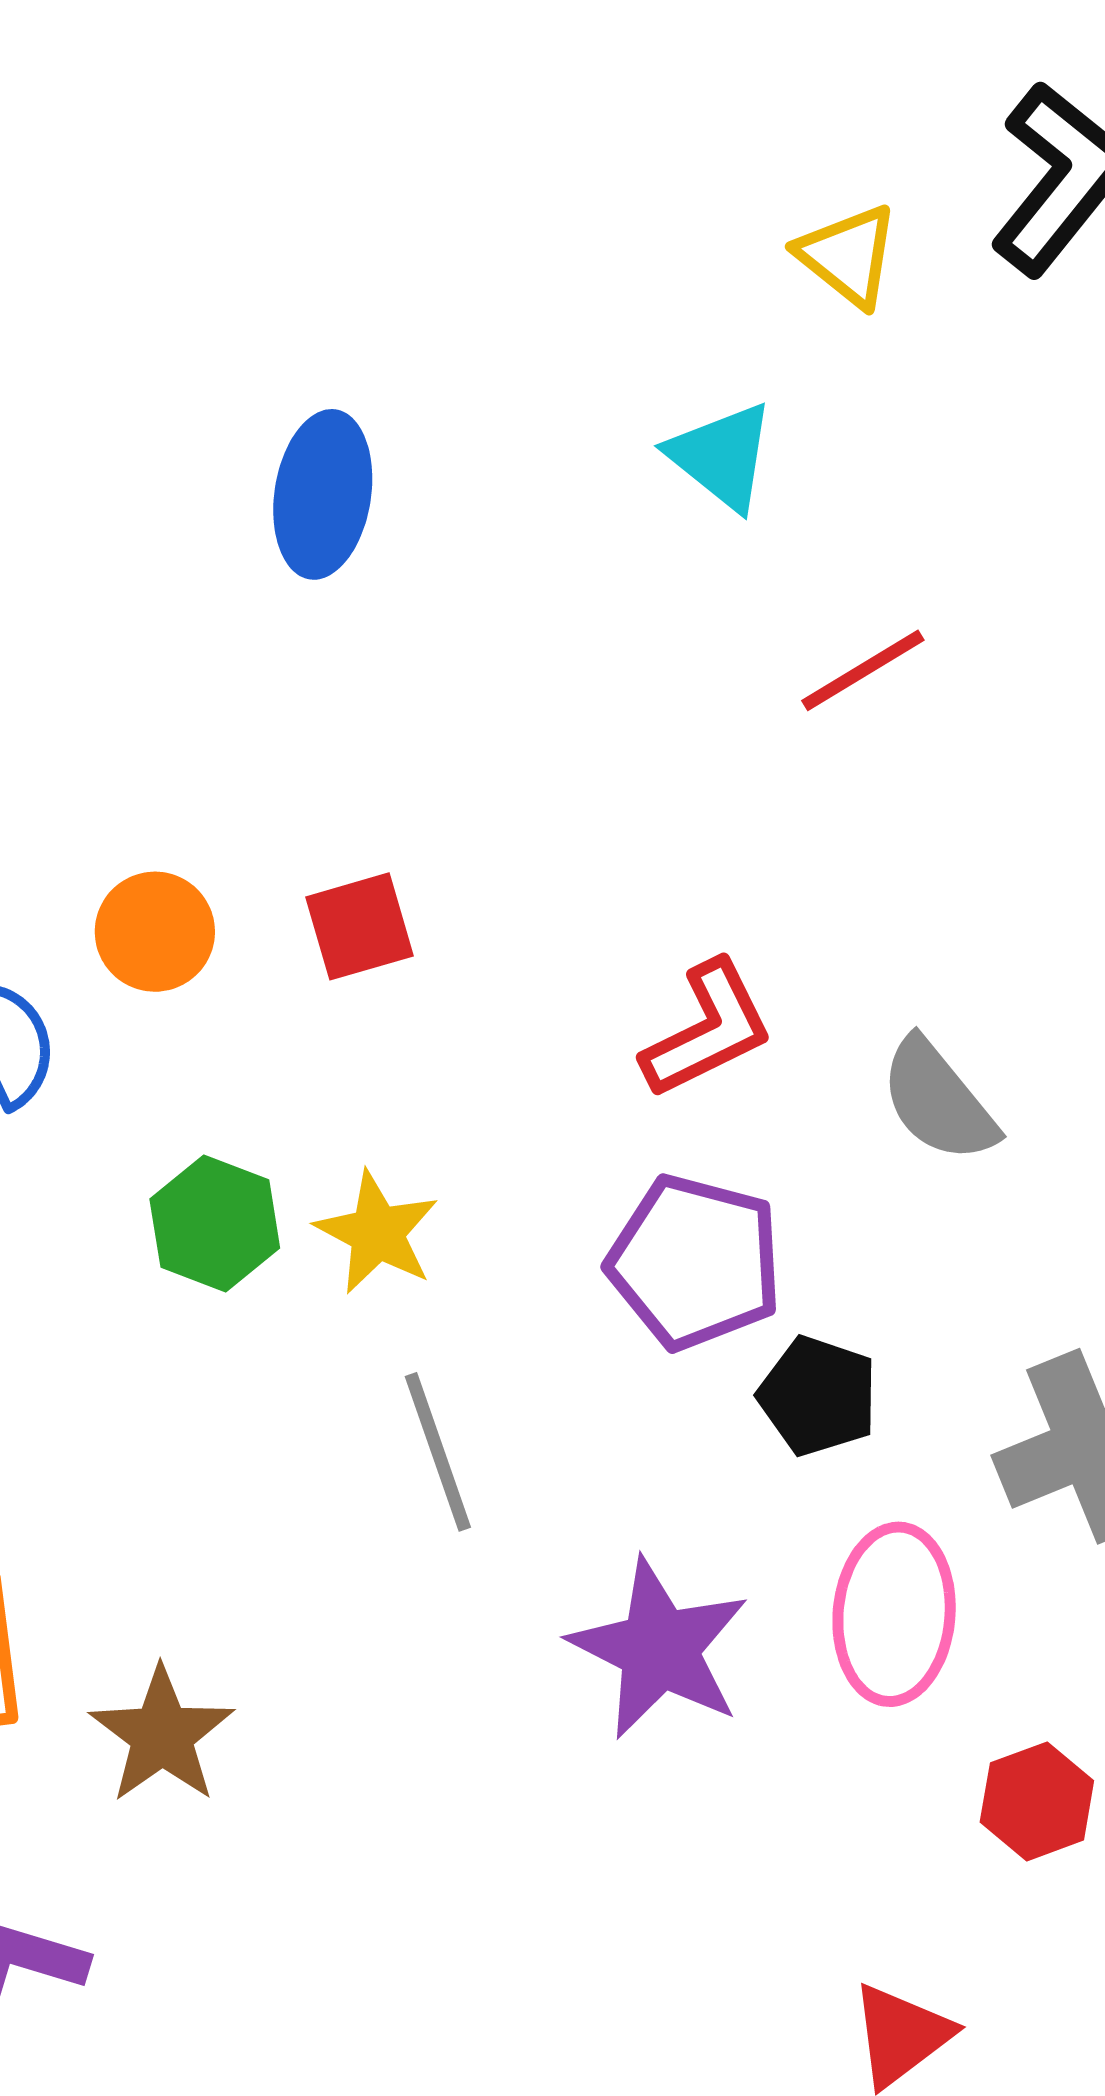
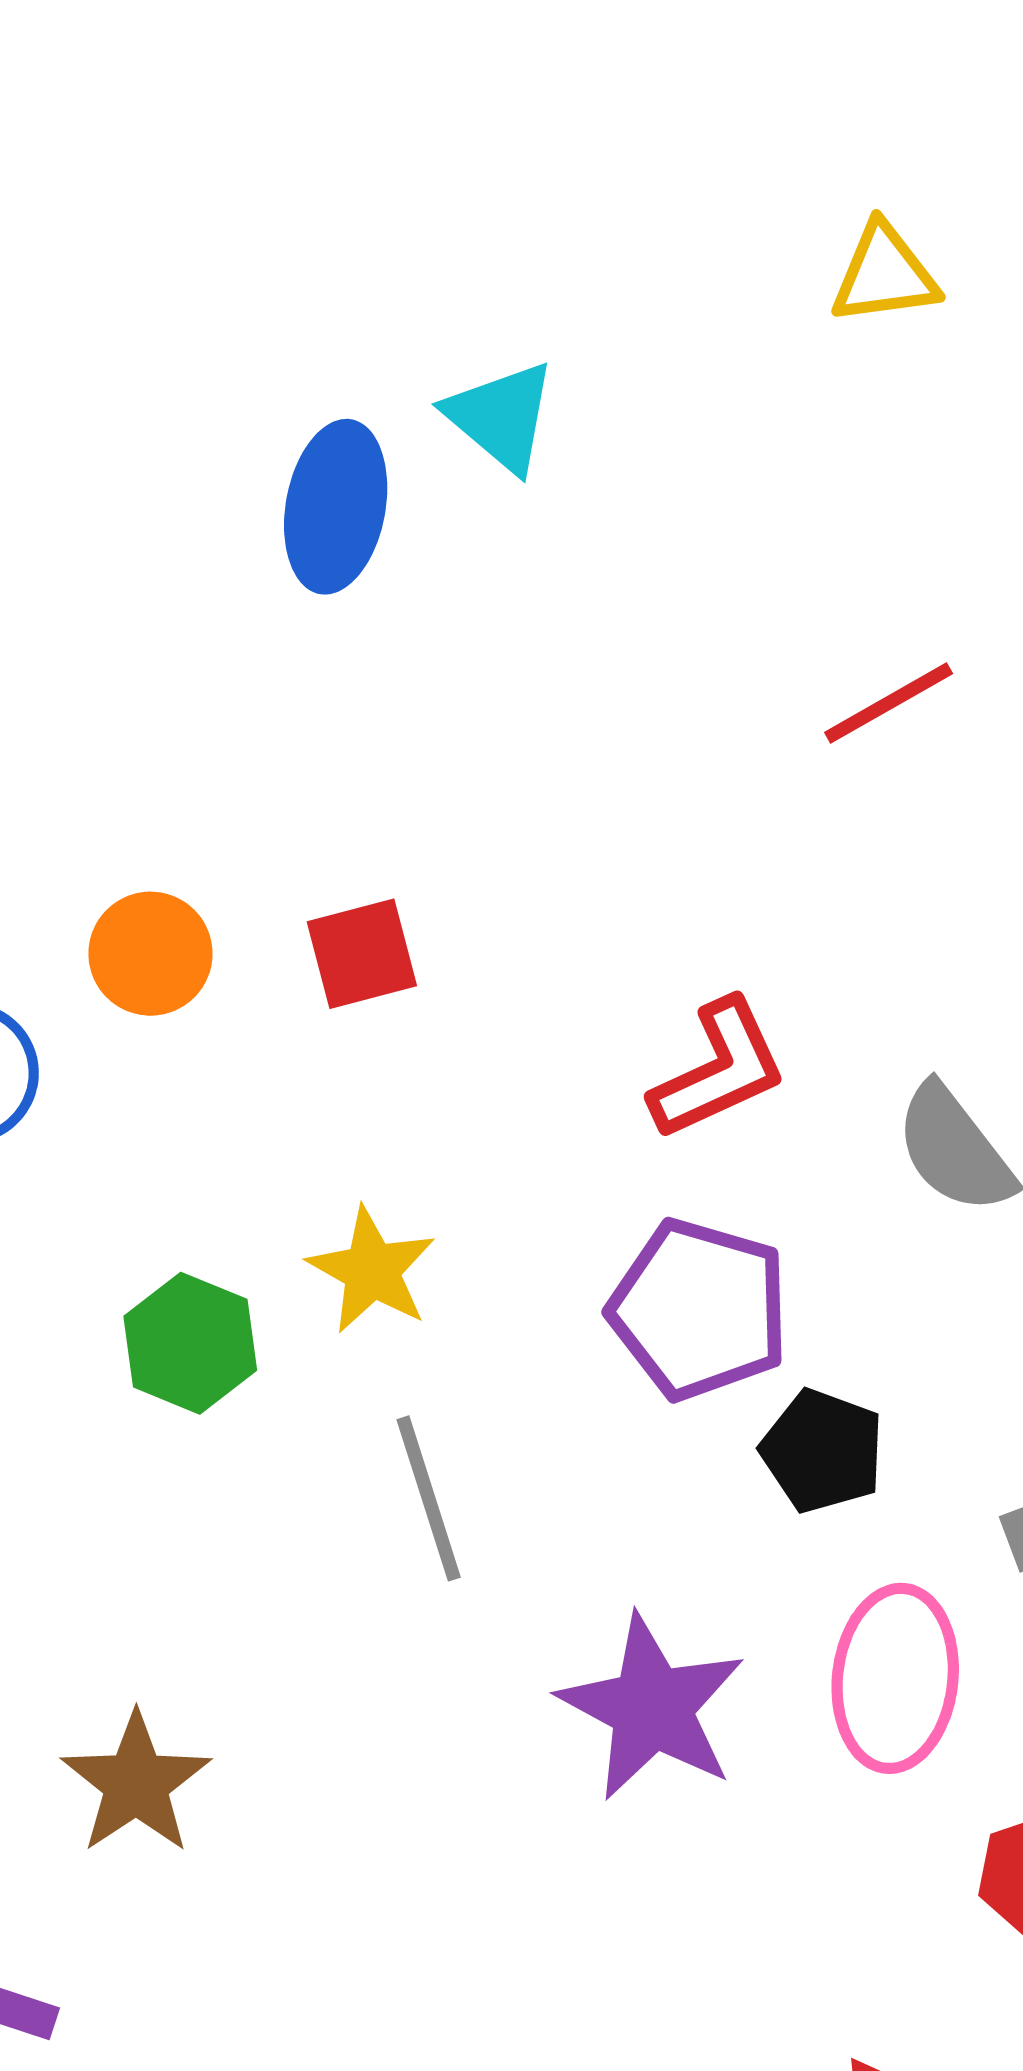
yellow triangle: (848, 255) -> (884, 274), turned -48
cyan triangle: (722, 456) -> (501, 417), moved
green hexagon: (215, 1224) -> (190, 1343), moved

